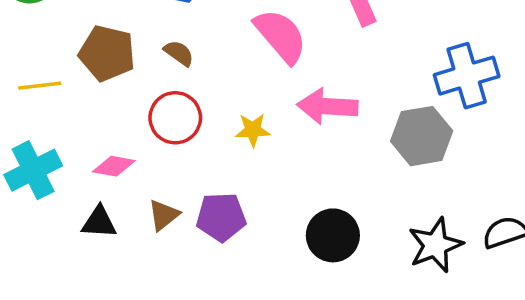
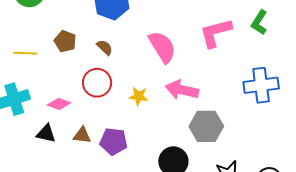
brown pentagon: (107, 53) -> (65, 41), size x0.7
gray hexagon: (422, 136) -> (206, 126), moved
brown triangle: (164, 215) -> (82, 135), turned 36

